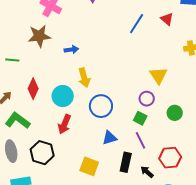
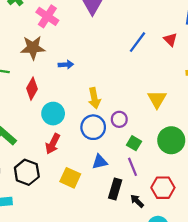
yellow arrow: (84, 78) -> (94, 98), moved
red diamond: (33, 89) -> (32, 89), moved
purple circle: (147, 99) -> (119, 119), moved
green circle: (175, 113) -> (171, 140), size x1.6
yellow square: (89, 166) -> (70, 178), moved

